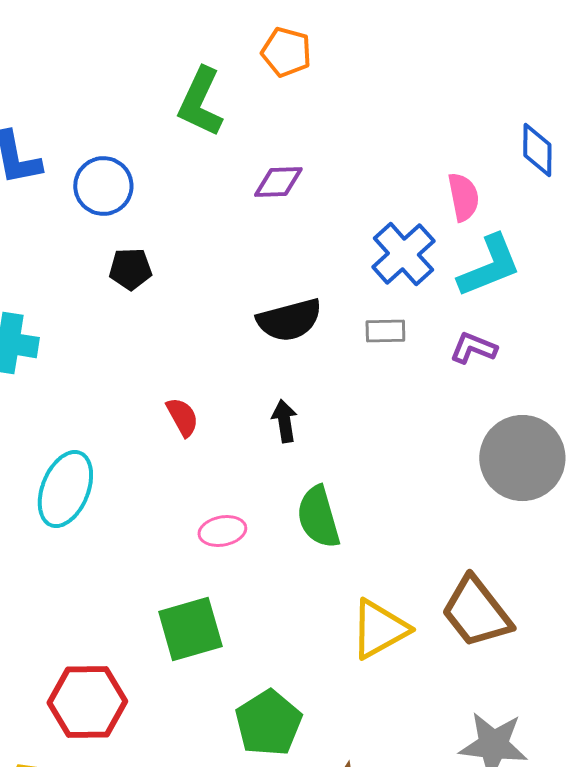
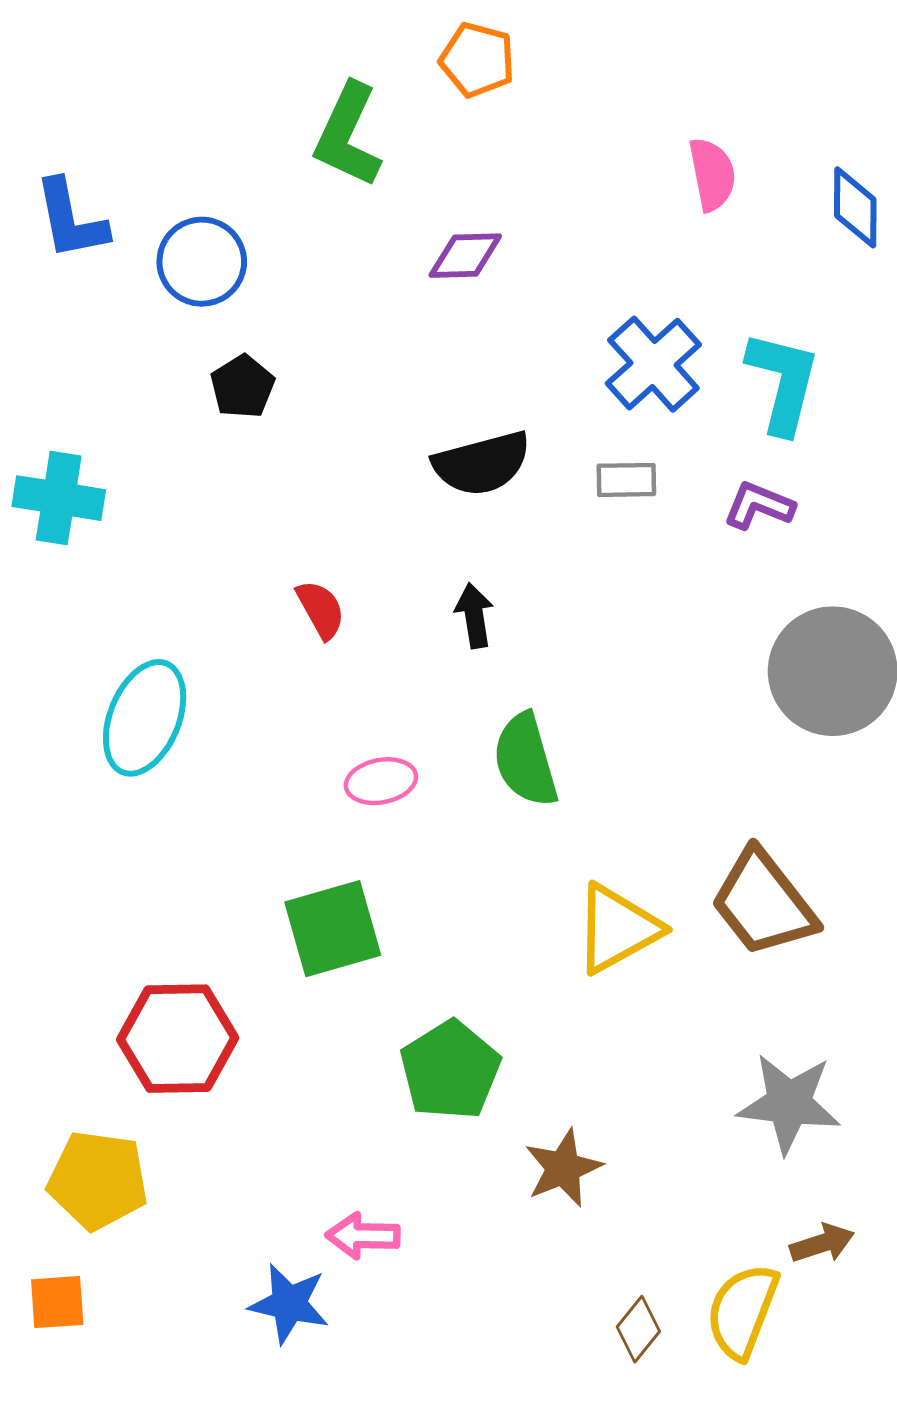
pink semicircle: (463, 197) -> (712, 174), moved
cyan L-shape: (489, 266) -> (783, 382), turned -54
black pentagon: (130, 269) -> (242, 387), turned -30

